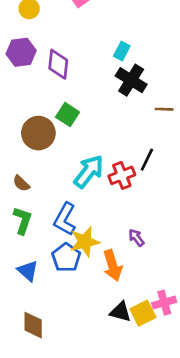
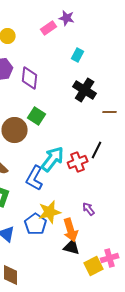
cyan rectangle: (122, 51) -> (78, 55), moved
blue L-shape: (65, 219) -> (35, 178), moved
black triangle: (120, 312) -> (72, 247), moved

